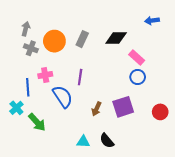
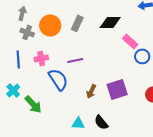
purple line: (80, 77) -> (75, 60), turned 70
blue circle: (138, 77) -> (142, 56), moved
blue line: (28, 87) -> (18, 59), moved

